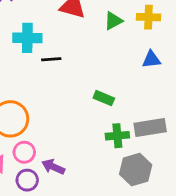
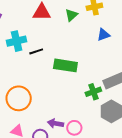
green rectangle: (104, 98) -> (65, 65), moved, size x1.6
pink circle: (24, 152) -> (74, 128), moved

